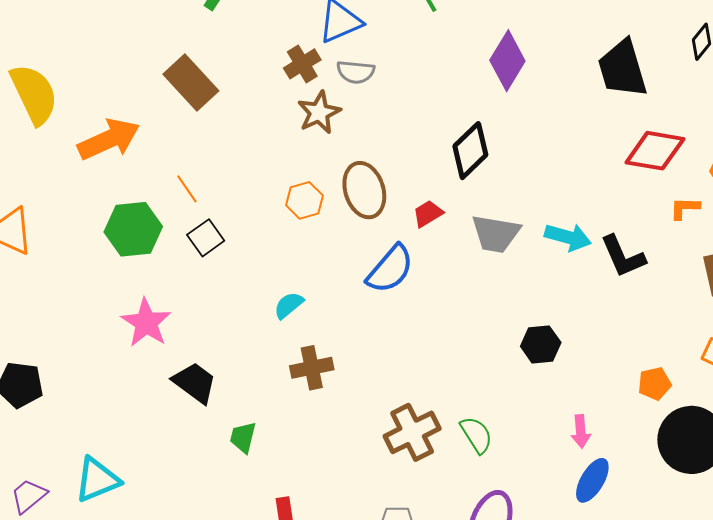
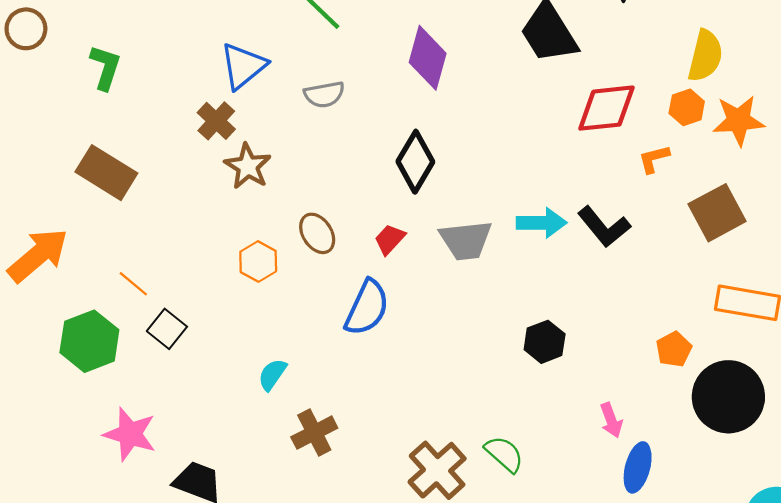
gray semicircle: (356, 72) -> (324, 94), moved
brown ellipse: (364, 190) -> (317, 233), size x0.7

